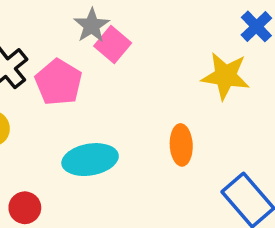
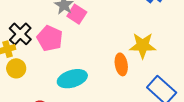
yellow star: (226, 76) -> (143, 46), moved

